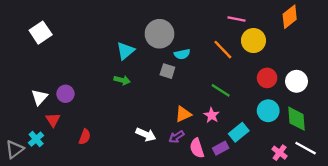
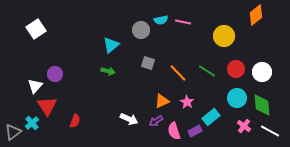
pink line: (236, 19) -> (183, 22), moved
gray circle: (159, 34) -> (141, 30), size x0.7
orange line: (223, 50) -> (178, 73), moved
cyan semicircle: (182, 54) -> (161, 20), moved
green line: (221, 90) -> (207, 71), moved
purple circle: (65, 94) -> (55, 74), moved
red triangle: (53, 120) -> (47, 106), size x1.5
pink cross: (280, 153) -> (244, 126), moved

